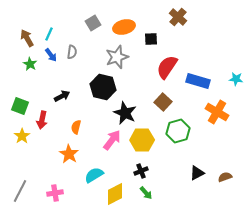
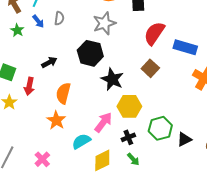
orange semicircle: (76, 127) -> (63, 93), size x1.5
green hexagon: (178, 131) -> (160, 128), moved
pink arrow: (112, 140) -> (103, 122), moved
pink cross: (55, 193) -> (42, 159), turned -35

